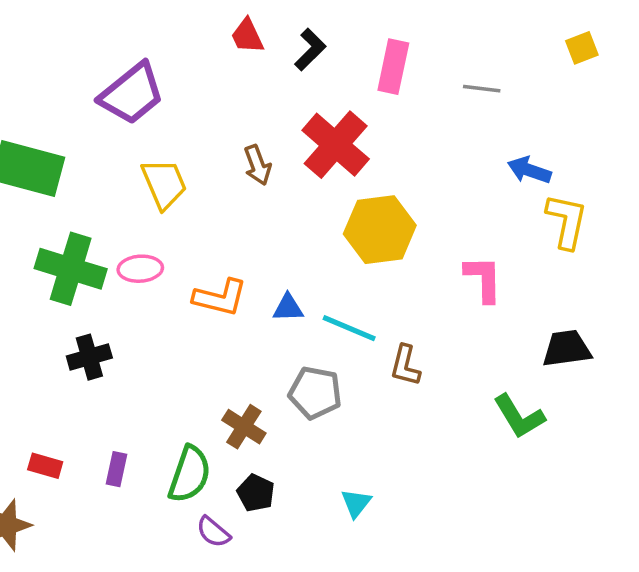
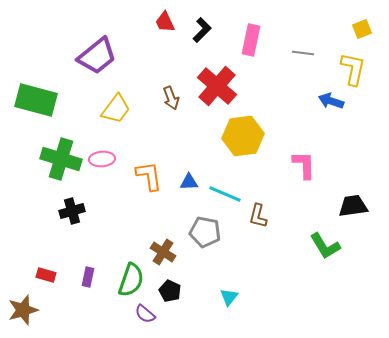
yellow trapezoid: (164, 184) -> (116, 109), turned 60
yellow L-shape: (567, 221) -> (353, 69), moved
orange L-shape: (220, 298) -> (149, 176), turned -112

